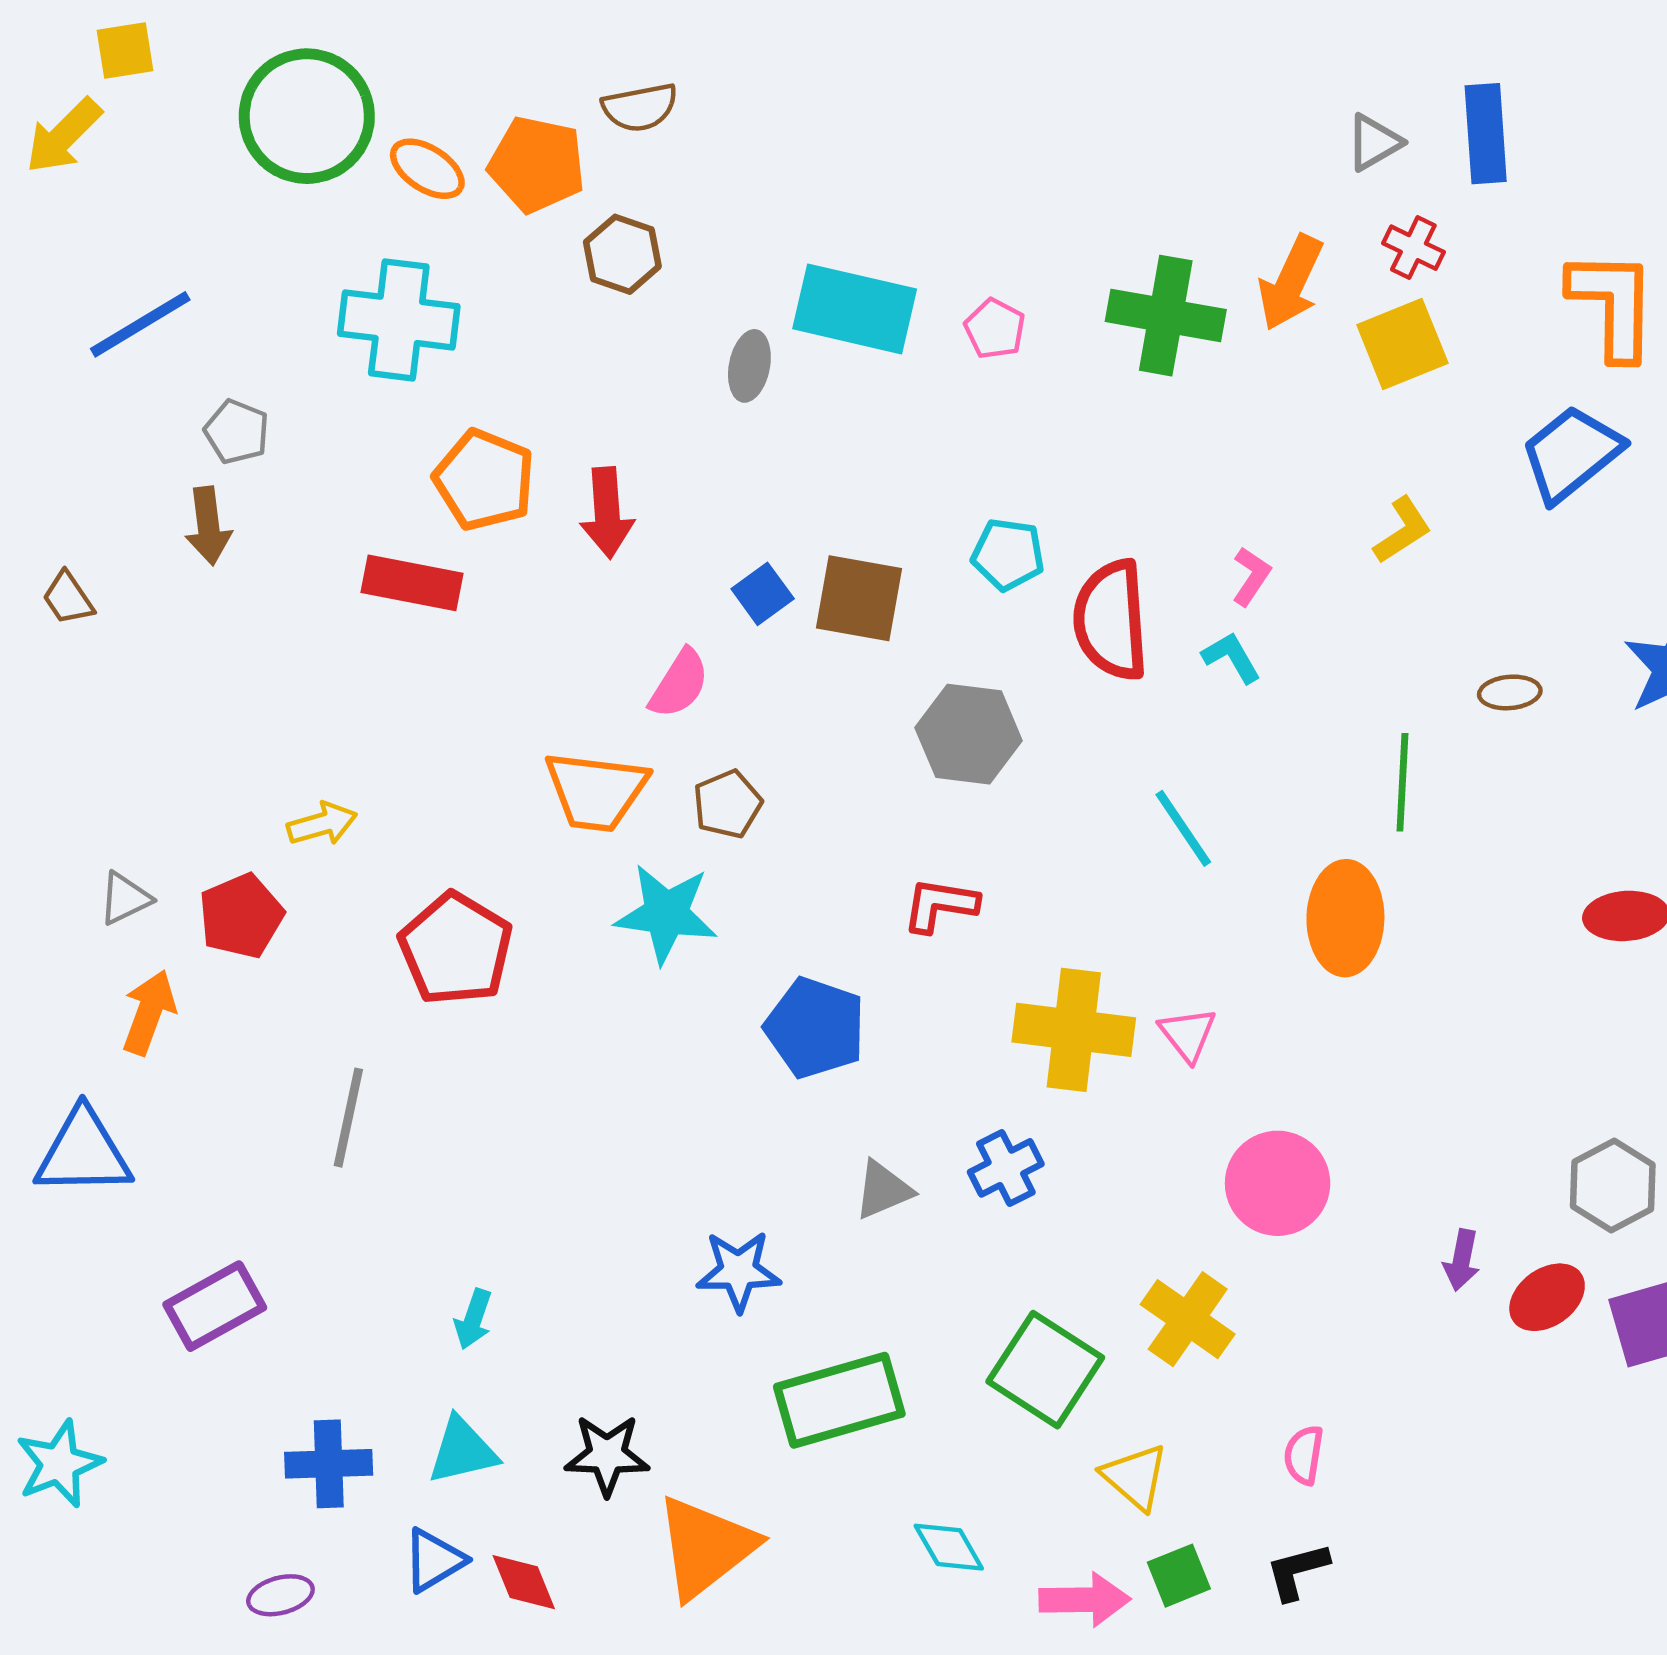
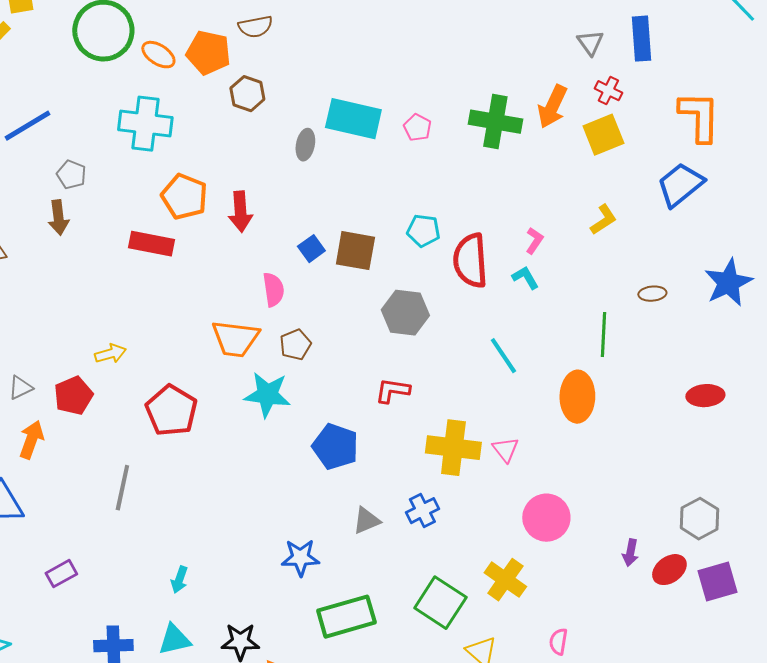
gray triangle: (1374, 142) -> (590, 43), turned -36
pink semicircle: (679, 684) -> (273, 290), turned -40
purple rectangle: (215, 1306) -> (61, 574), size x0.7

